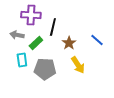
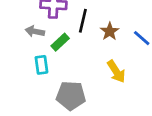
brown star: (69, 43) -> (110, 31), moved
gray pentagon: (45, 69) -> (71, 96), moved

